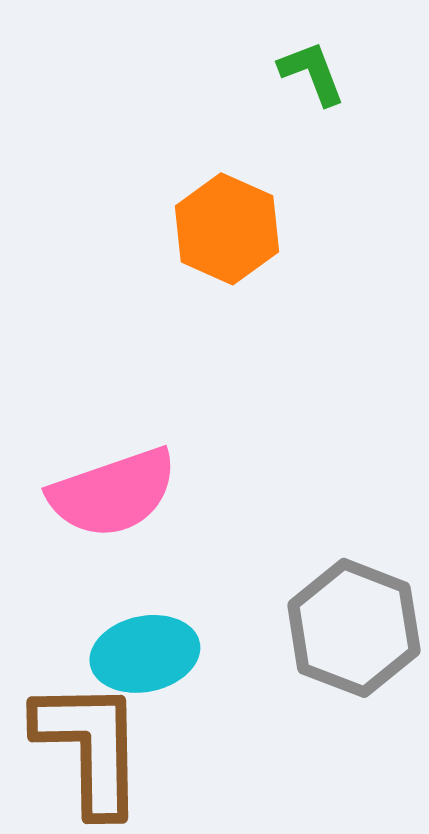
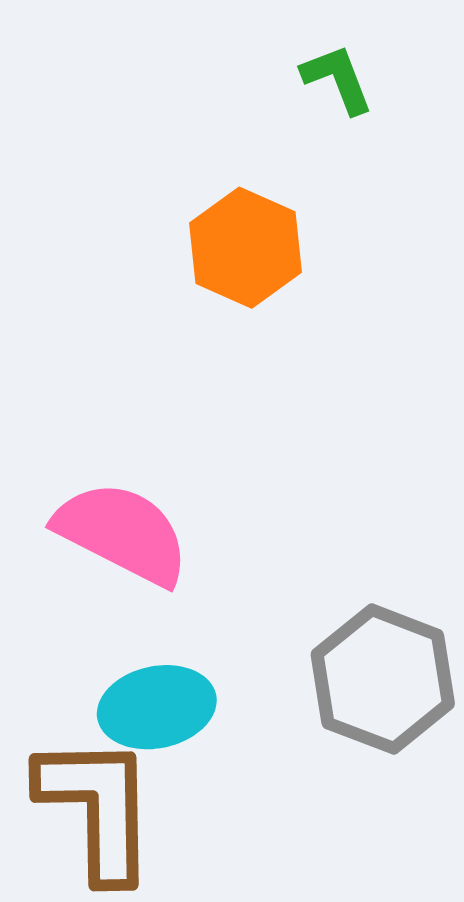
pink semicircle: (113, 493) -> (122, 533), turned -134

